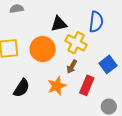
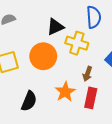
brown arrow: (72, 67) -> (87, 74), moved
red rectangle: (87, 85) -> (91, 98), moved

